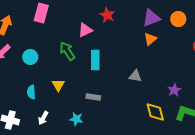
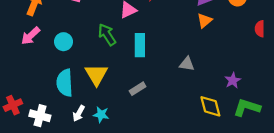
yellow triangle: (58, 85) -> (96, 75), size x1.5
cyan semicircle: (31, 92) -> (65, 83), size x1.6
gray rectangle: (93, 97) -> (138, 89), turned -40
cyan star: (76, 119) -> (101, 115), moved

